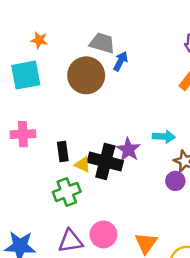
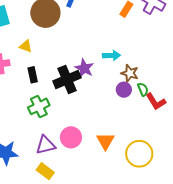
black cross: (105, 161) -> (67, 79), turned -32
yellow triangle: (83, 165) -> (26, 46), moved

